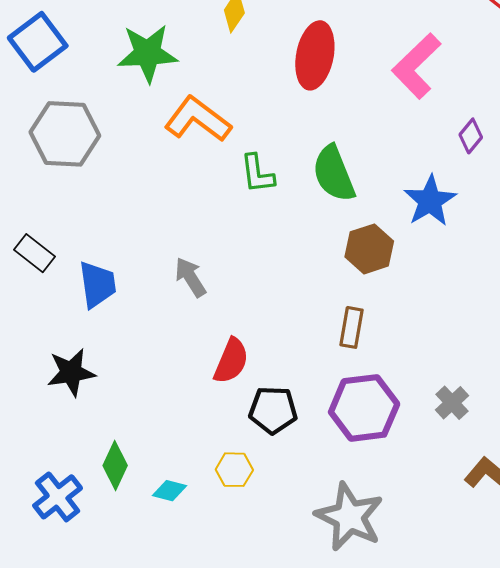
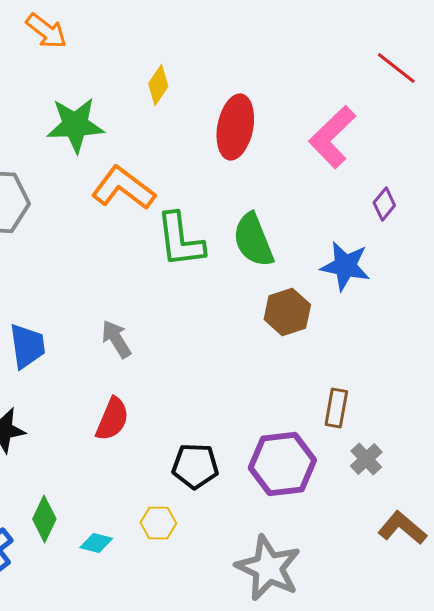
green L-shape: (257, 174) -> (180, 240), size x1.5
blue star: (430, 201) -> (345, 266), turned -30
brown rectangle: (352, 327) -> (336, 408), moved
red semicircle: (231, 361) -> (112, 419), moved

